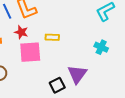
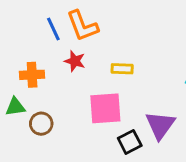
pink square: (30, 52) -> (105, 108), moved

